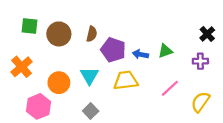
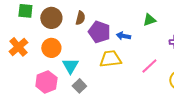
green triangle: (165, 51) -> (149, 20), moved
cyan triangle: (89, 76) -> (70, 66), moved
orange circle: (59, 83) -> (51, 48), moved
pink hexagon: (38, 106) -> (46, 82), moved

